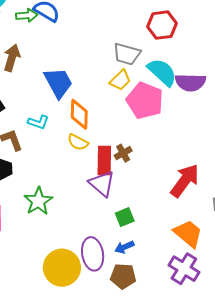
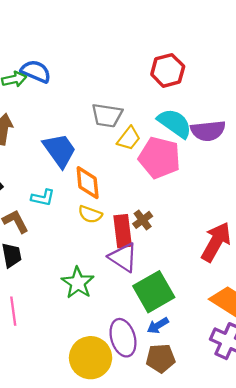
gray trapezoid: (127, 54) -> (107, 115), moved
green star: (38, 201) -> (78, 283), moved
green square: (125, 217) -> (154, 292), size x1.8

